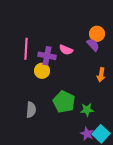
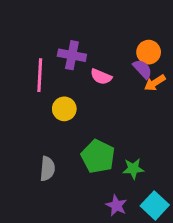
purple cross: (47, 56) -> (72, 55), moved
orange arrow: (101, 75) -> (155, 83), moved, turned 48
purple star: (87, 134) -> (116, 205), moved

